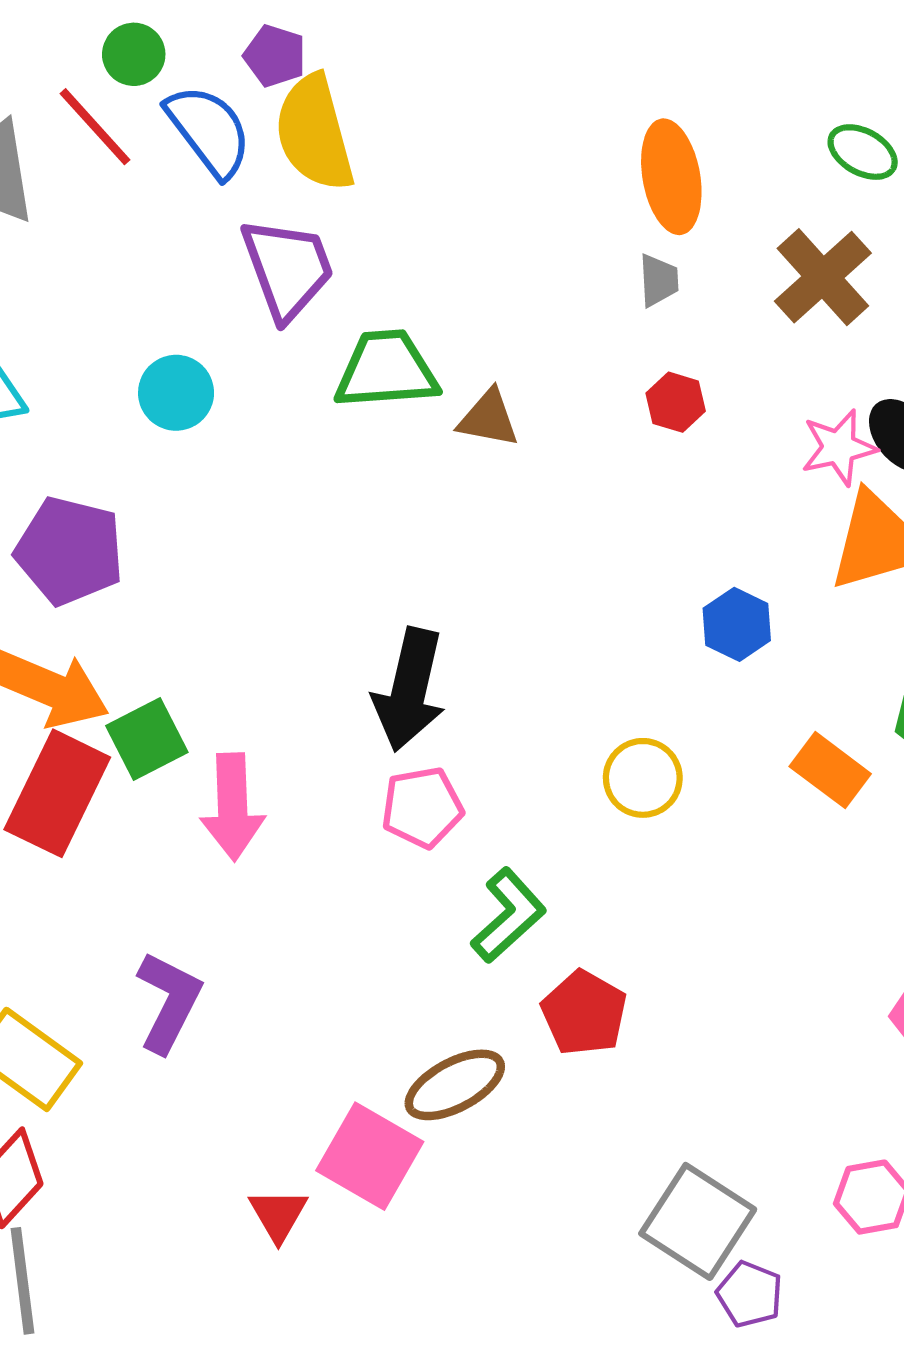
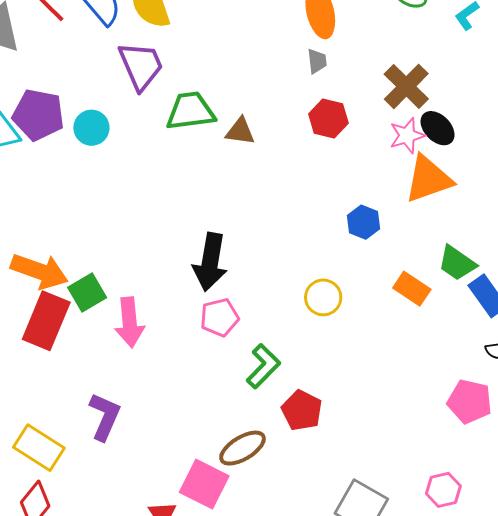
brown cross: (823, 277) -> (406, 86), moved
red hexagon: (676, 402) -> (328, 119), size x1.4
purple pentagon: (69, 551) -> (38, 115), moved

